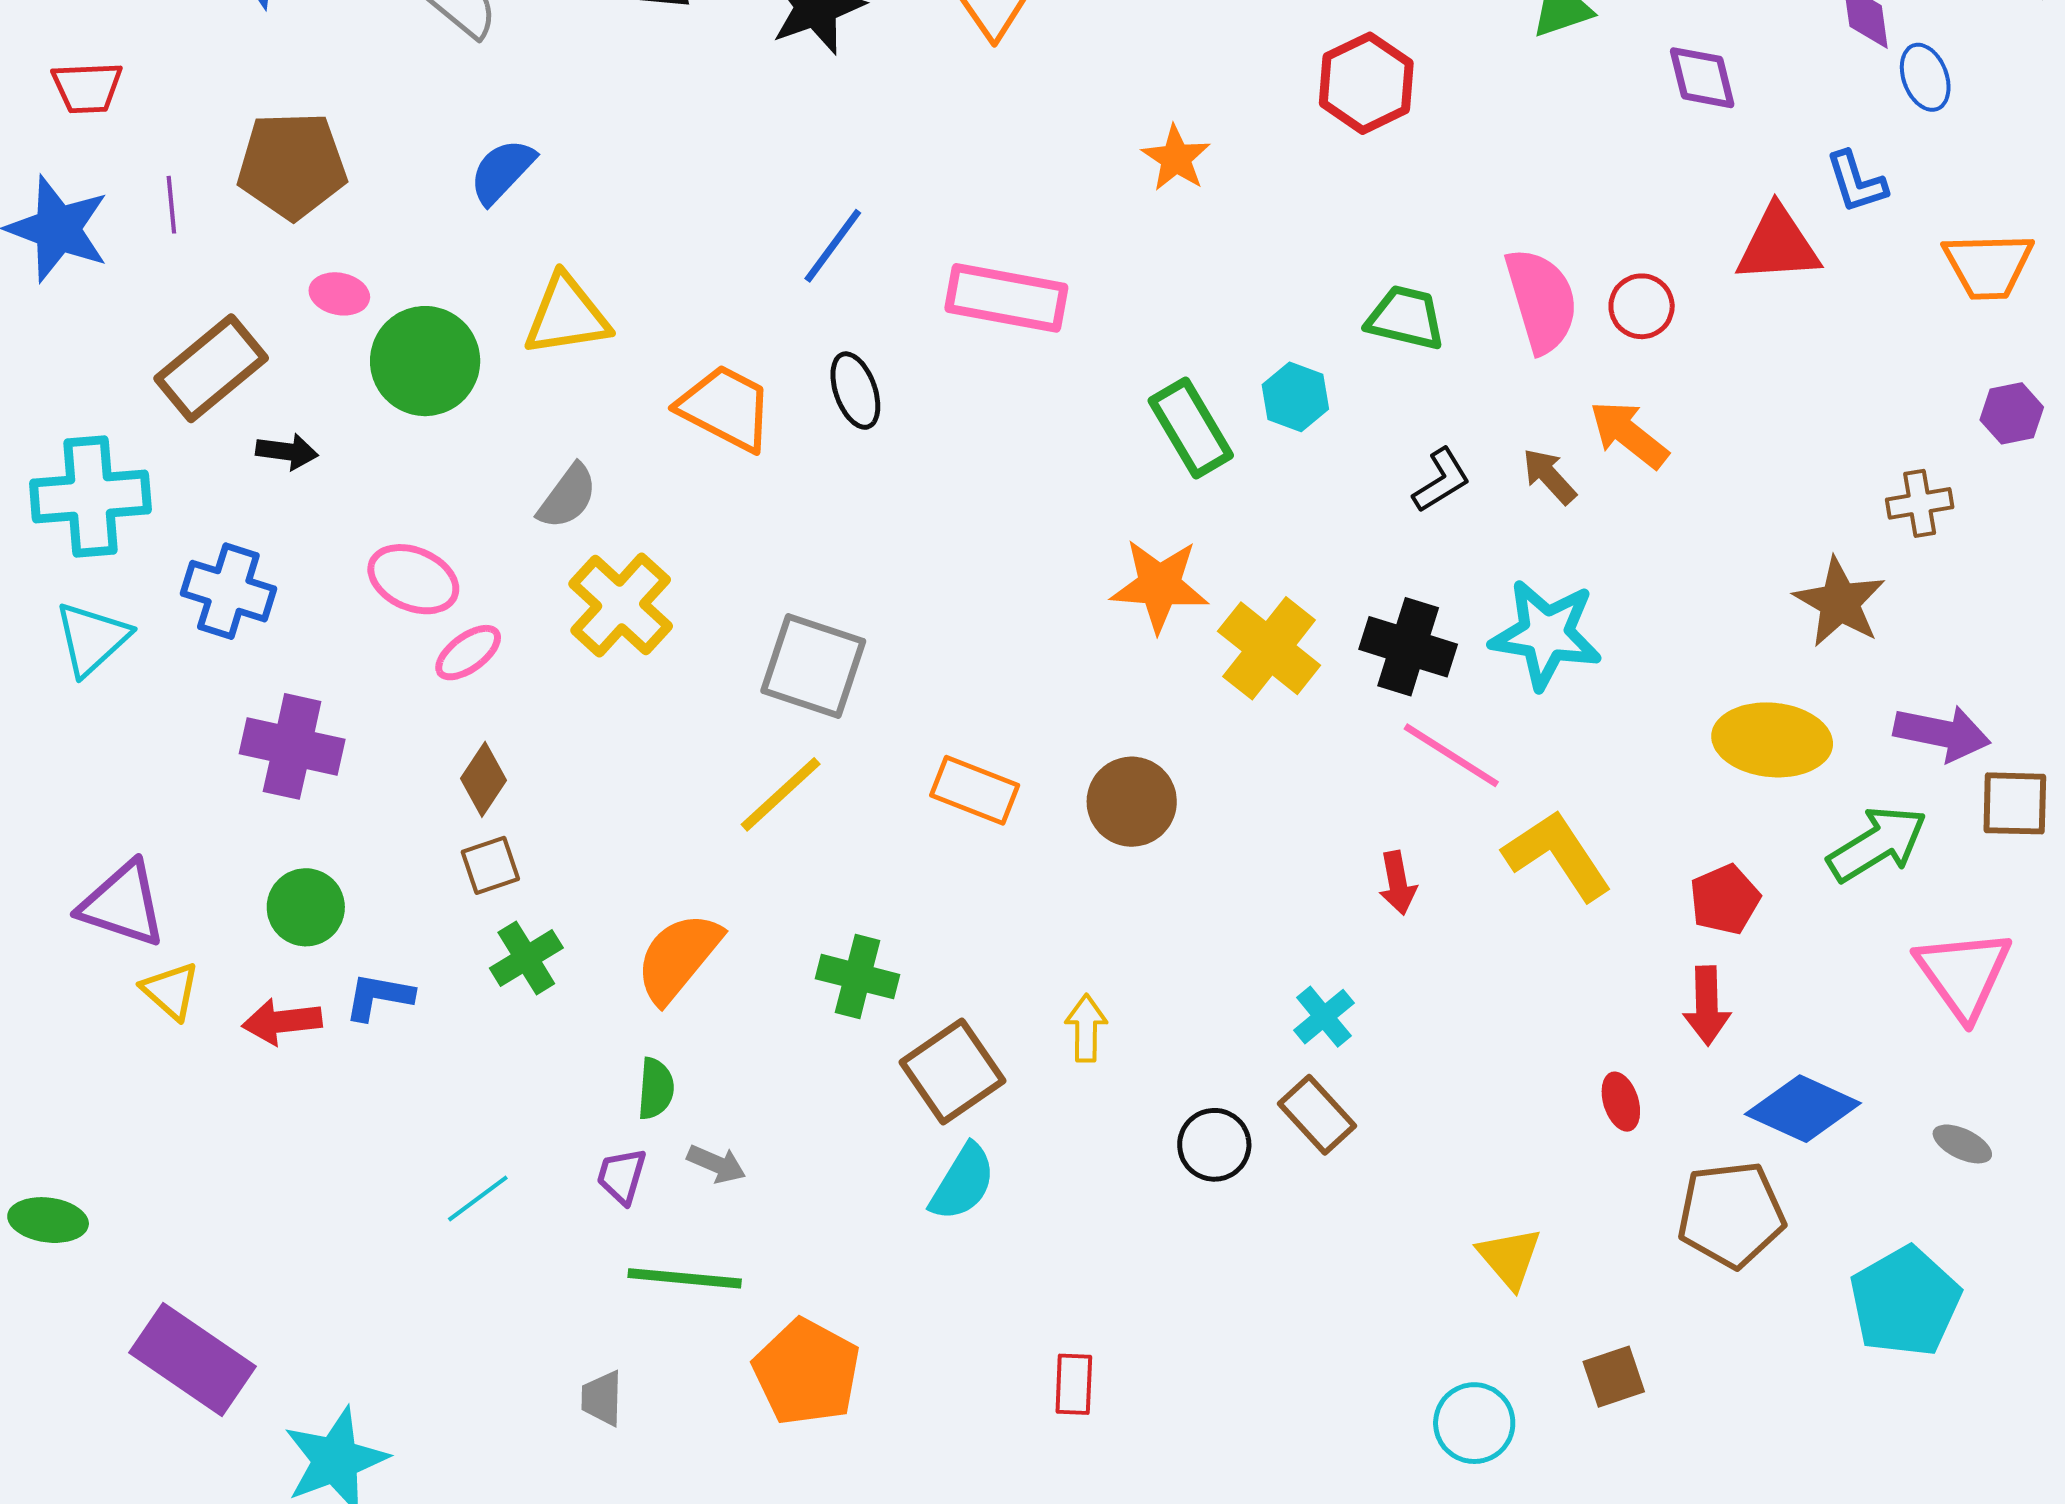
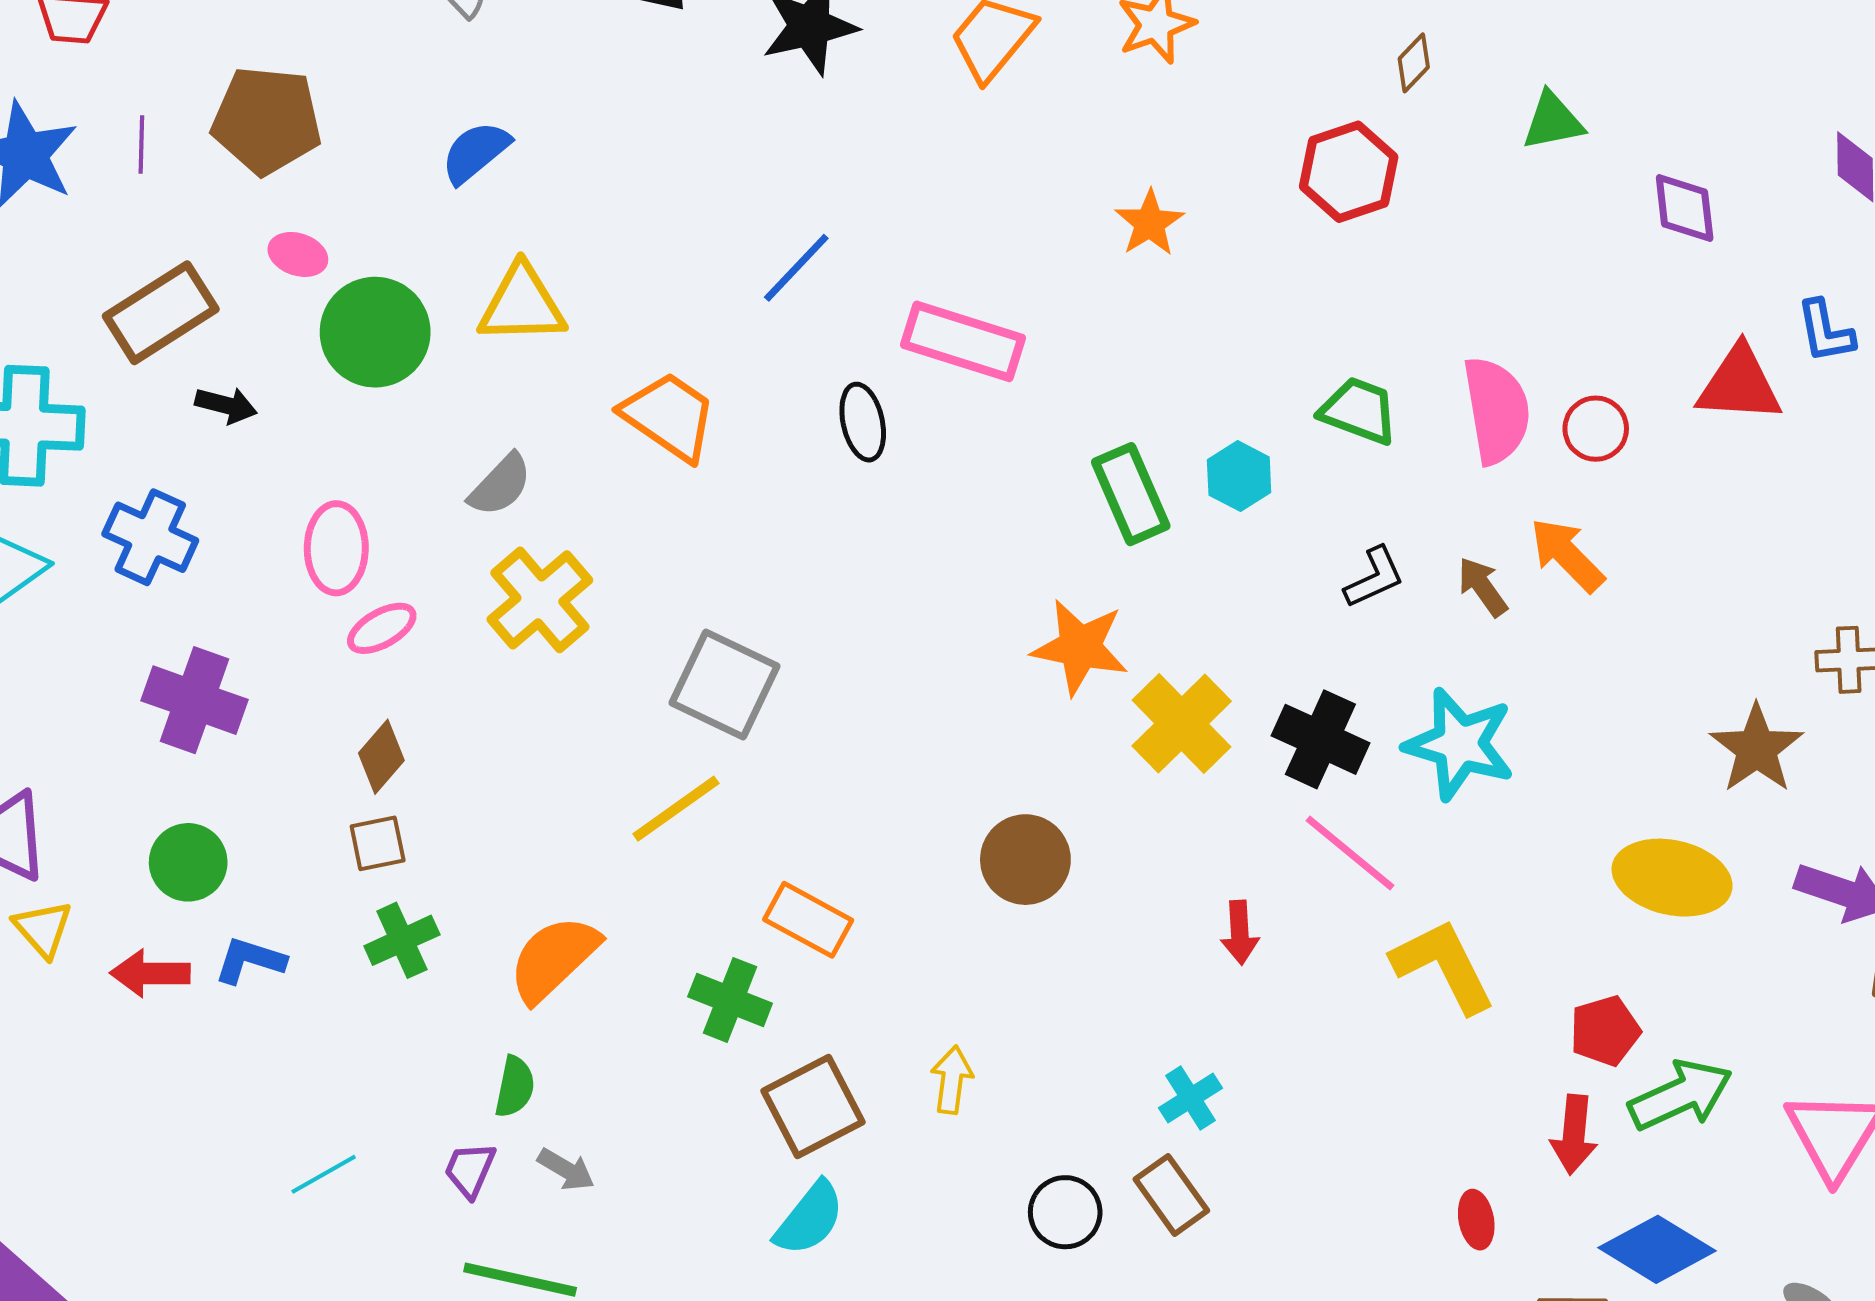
black ellipse: (855, 391) -> (863, 422), moved
pink ellipse: (413, 579) -> (336, 548), turned 60
orange rectangle: (975, 790) -> (808, 920), moved
green arrow: (1877, 844) -> (1681, 1095), moved
red arrow: (1398, 883) -> (1240, 933), moved

